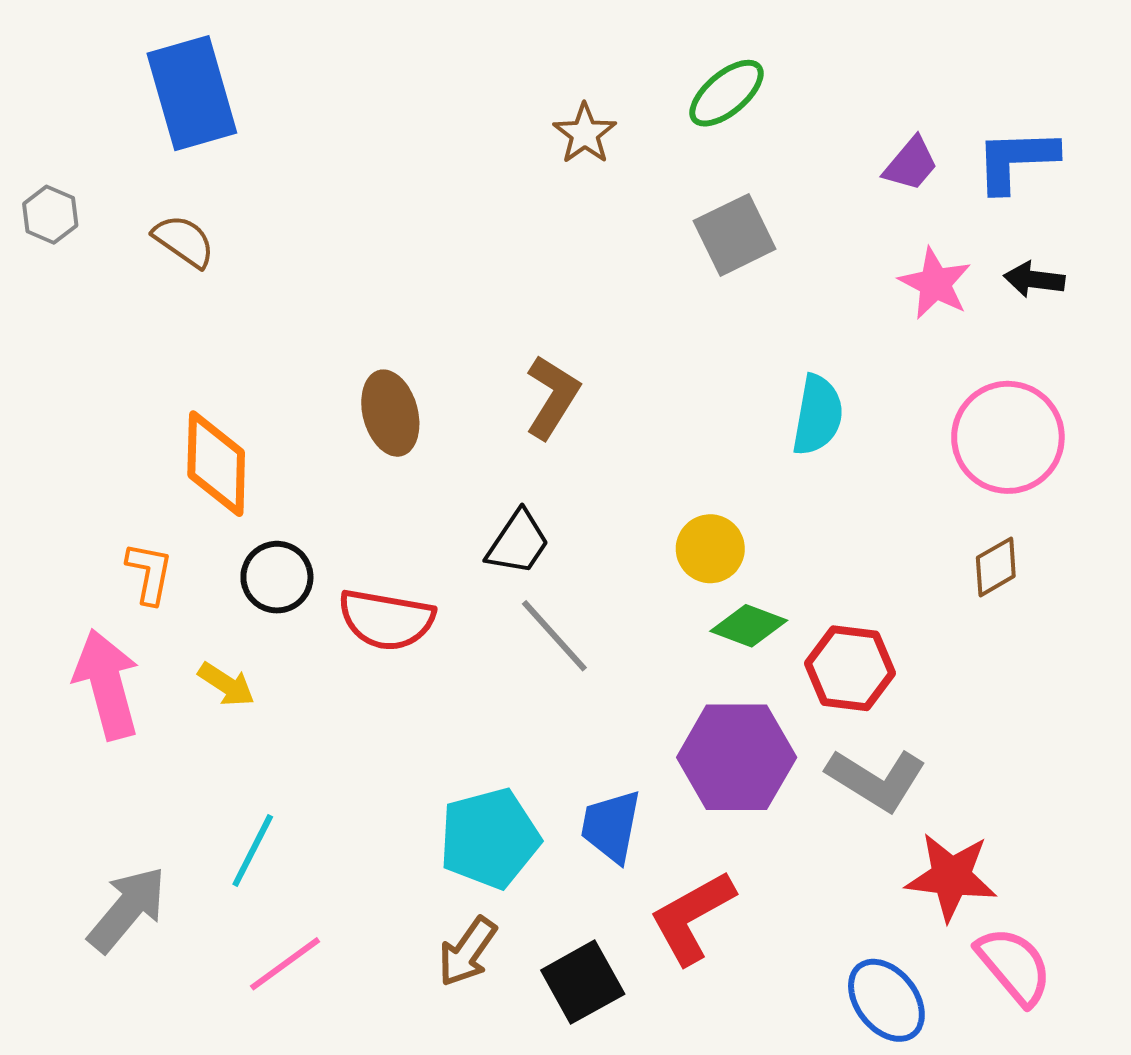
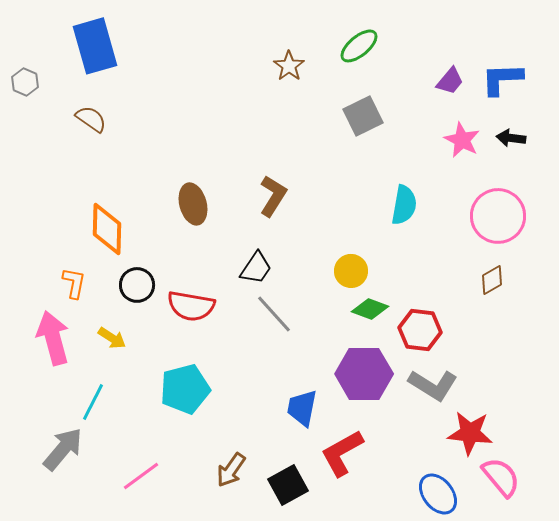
gray hexagon: (50, 215) -> (25, 82), moved
cyan pentagon: (490, 838) -> (185, 389), moved
cyan line: (253, 850) -> (93, 402), moved

